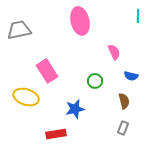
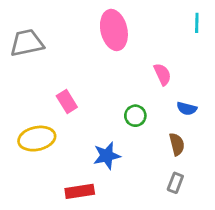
pink rectangle: (47, 71) -> (67, 101), size x0.7
yellow ellipse: (26, 97) -> (37, 139), turned -30

